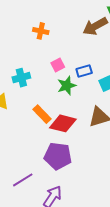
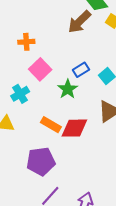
pink square: (58, 65) -> (40, 69), moved, size x1.5
purple pentagon: (58, 156) -> (41, 161), moved

